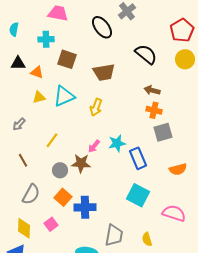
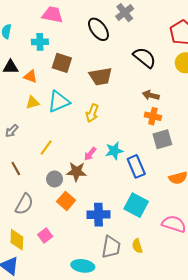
orange square: (63, 197) -> (66, 201), moved
blue cross: (85, 207) -> (98, 215), moved
yellow semicircle: (147, 239) -> (137, 246), moved

